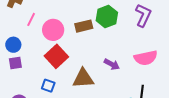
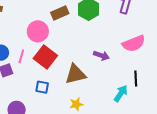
pink line: (31, 19) -> (21, 56), moved
brown rectangle: (84, 26) -> (60, 13), moved

